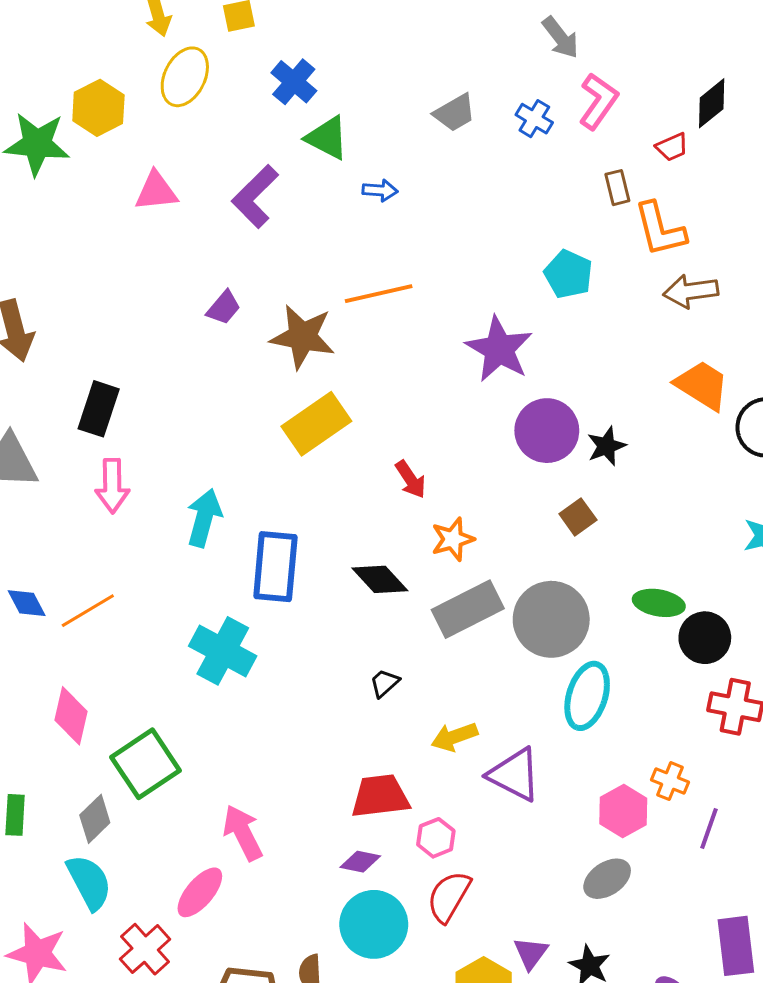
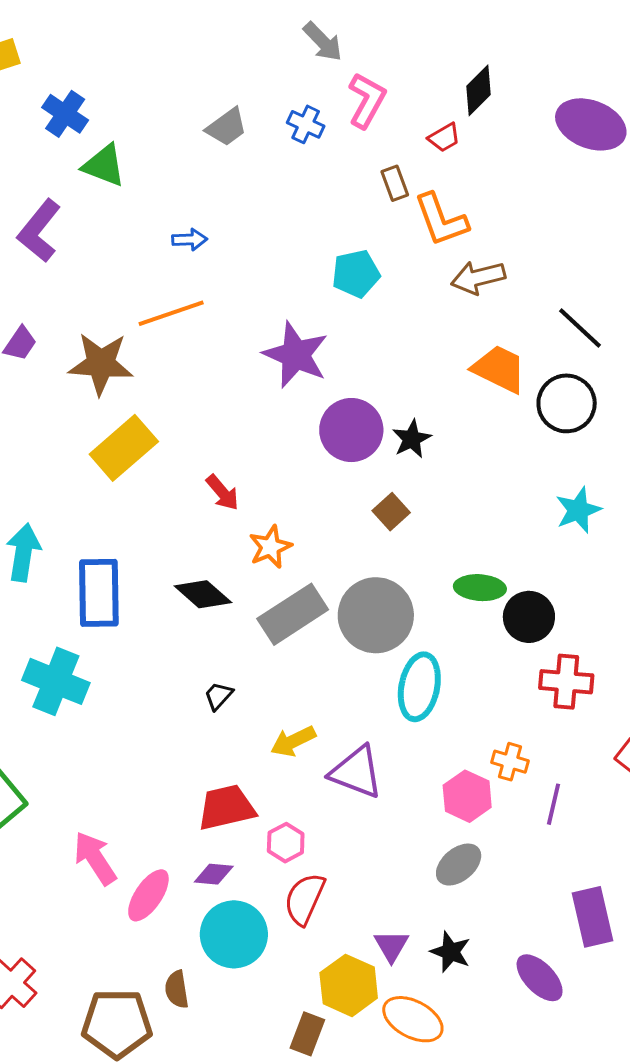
blue arrow: (380, 190) -> (190, 240), moved
cyan pentagon: (568, 274) -> (356, 274), turned -30
pink ellipse: (200, 892) -> (148, 895), moved

